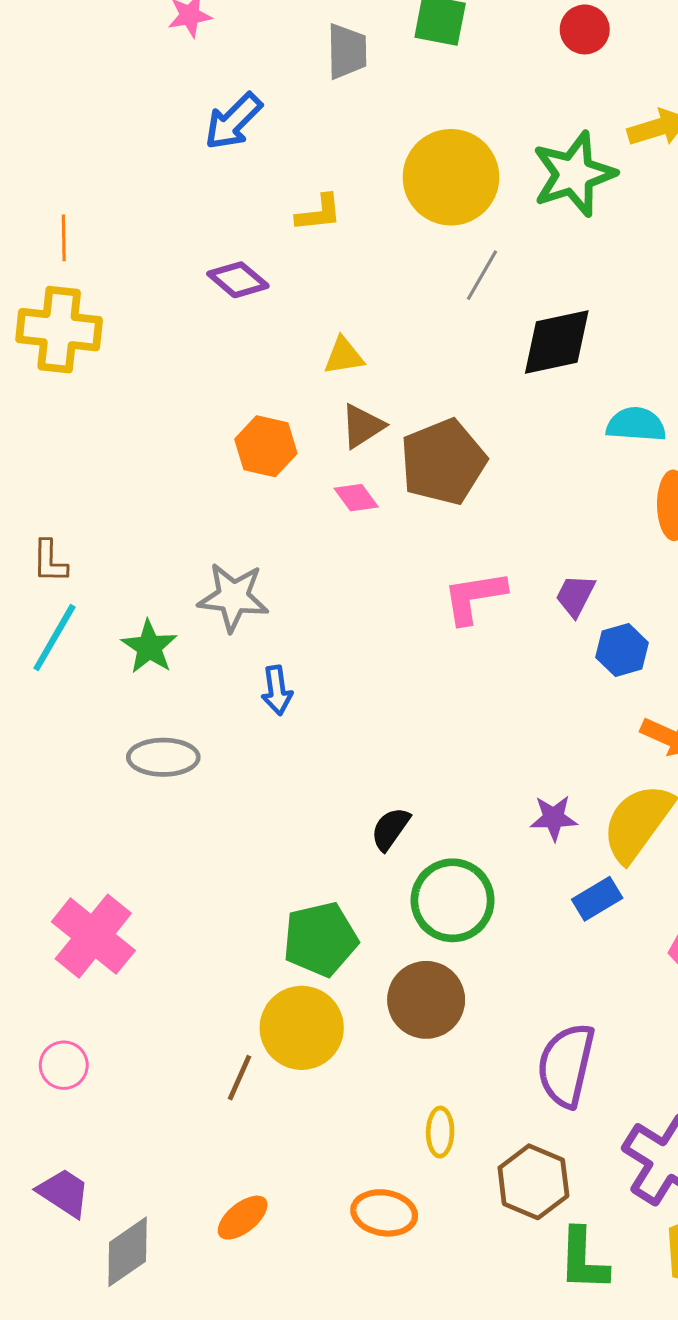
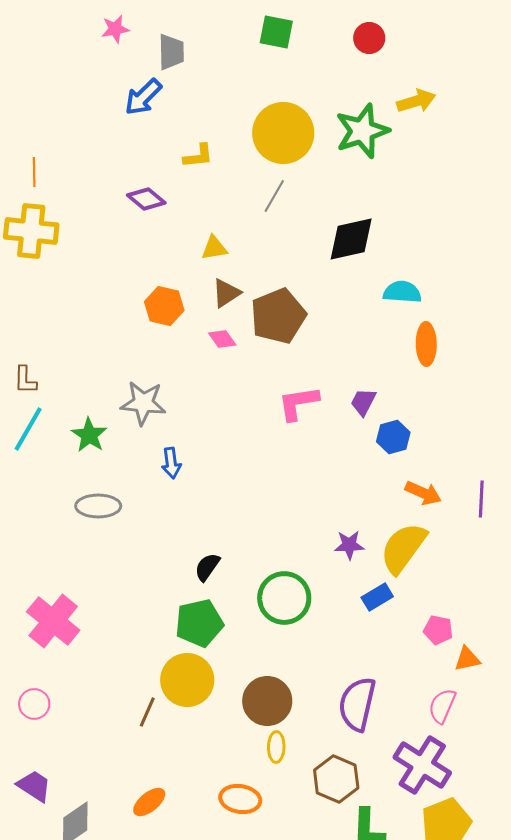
gray trapezoid: (347, 51) -> (171, 52), moved
gray line: (482, 275) -> (274, 196), moved
black semicircle: (390, 829) -> (207, 567), moved
brown circle: (426, 1000) -> (267, 701), moved

